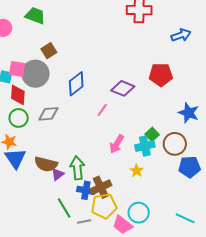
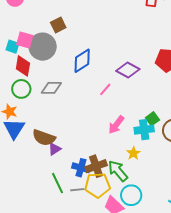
green arrow: (77, 168) -> (118, 171), moved, turned -40
gray line: (84, 222) -> (77, 190), moved

